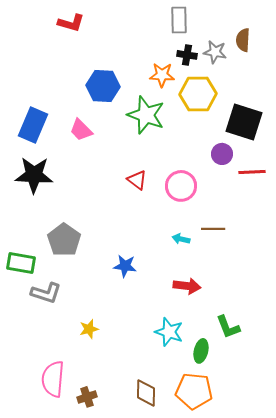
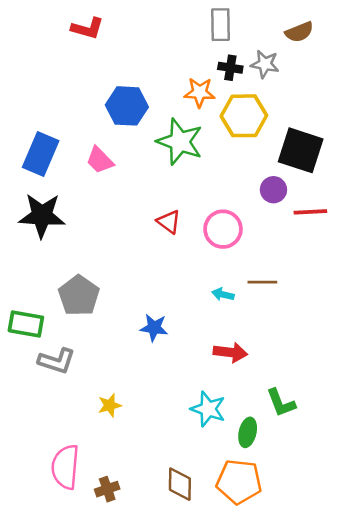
brown semicircle: (243, 40) -> (299, 32), moved, turned -115

